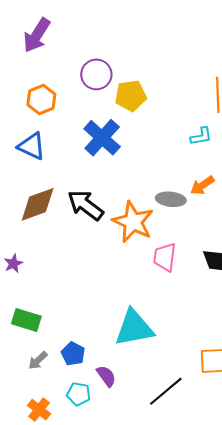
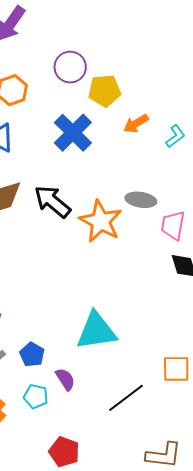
cyan L-shape: (201, 136) -> (175, 136), turned -30
orange arrow: (202, 185) -> (136, 124), moved
pink trapezoid: (165, 257) -> (173, 225), moved

